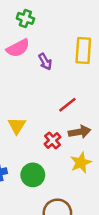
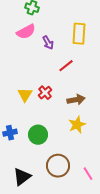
red line: (67, 105) -> (66, 66), moved
red cross: (52, 140) -> (45, 93), moved

